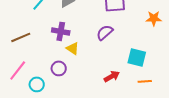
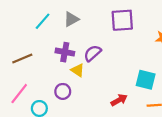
purple semicircle: (105, 32) -> (93, 53), moved

